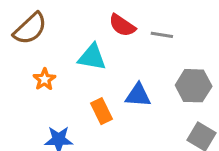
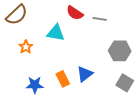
blue triangle: (138, 95) -> (85, 74), moved, turned -42
orange rectangle: (102, 111) -> (63, 79), moved

